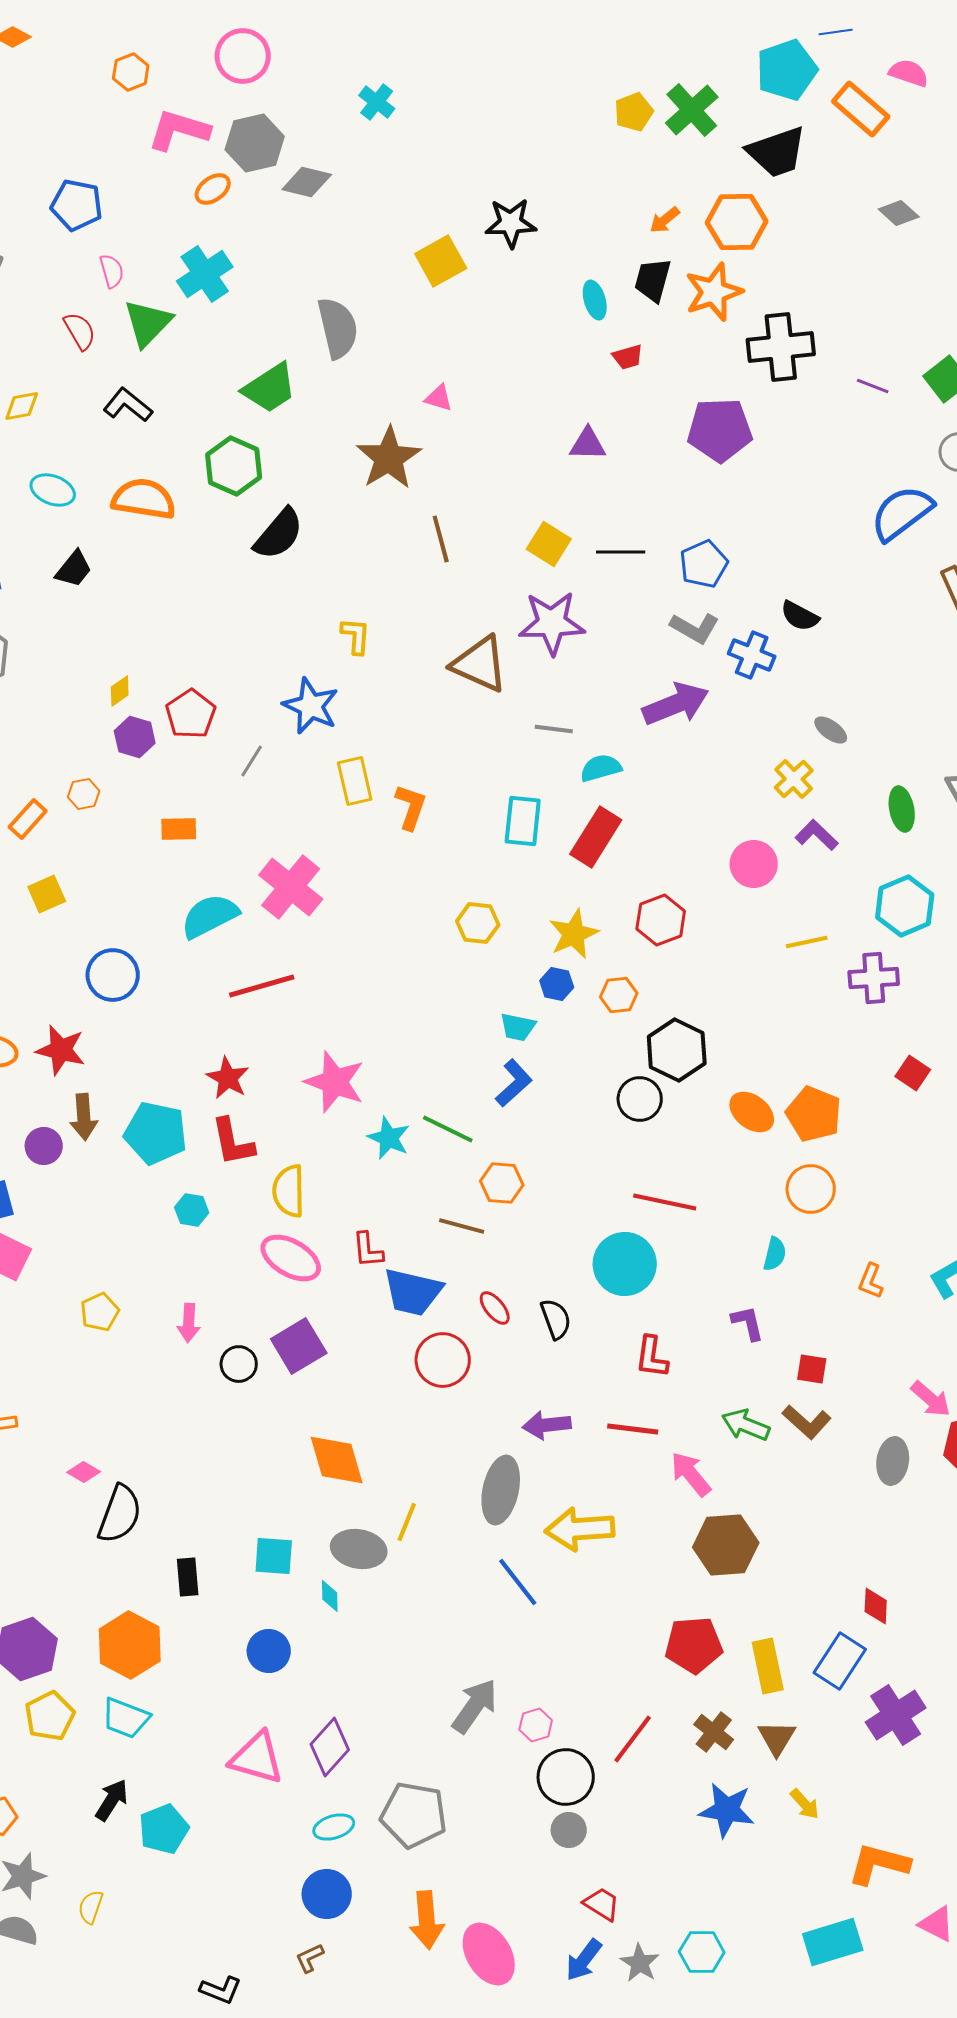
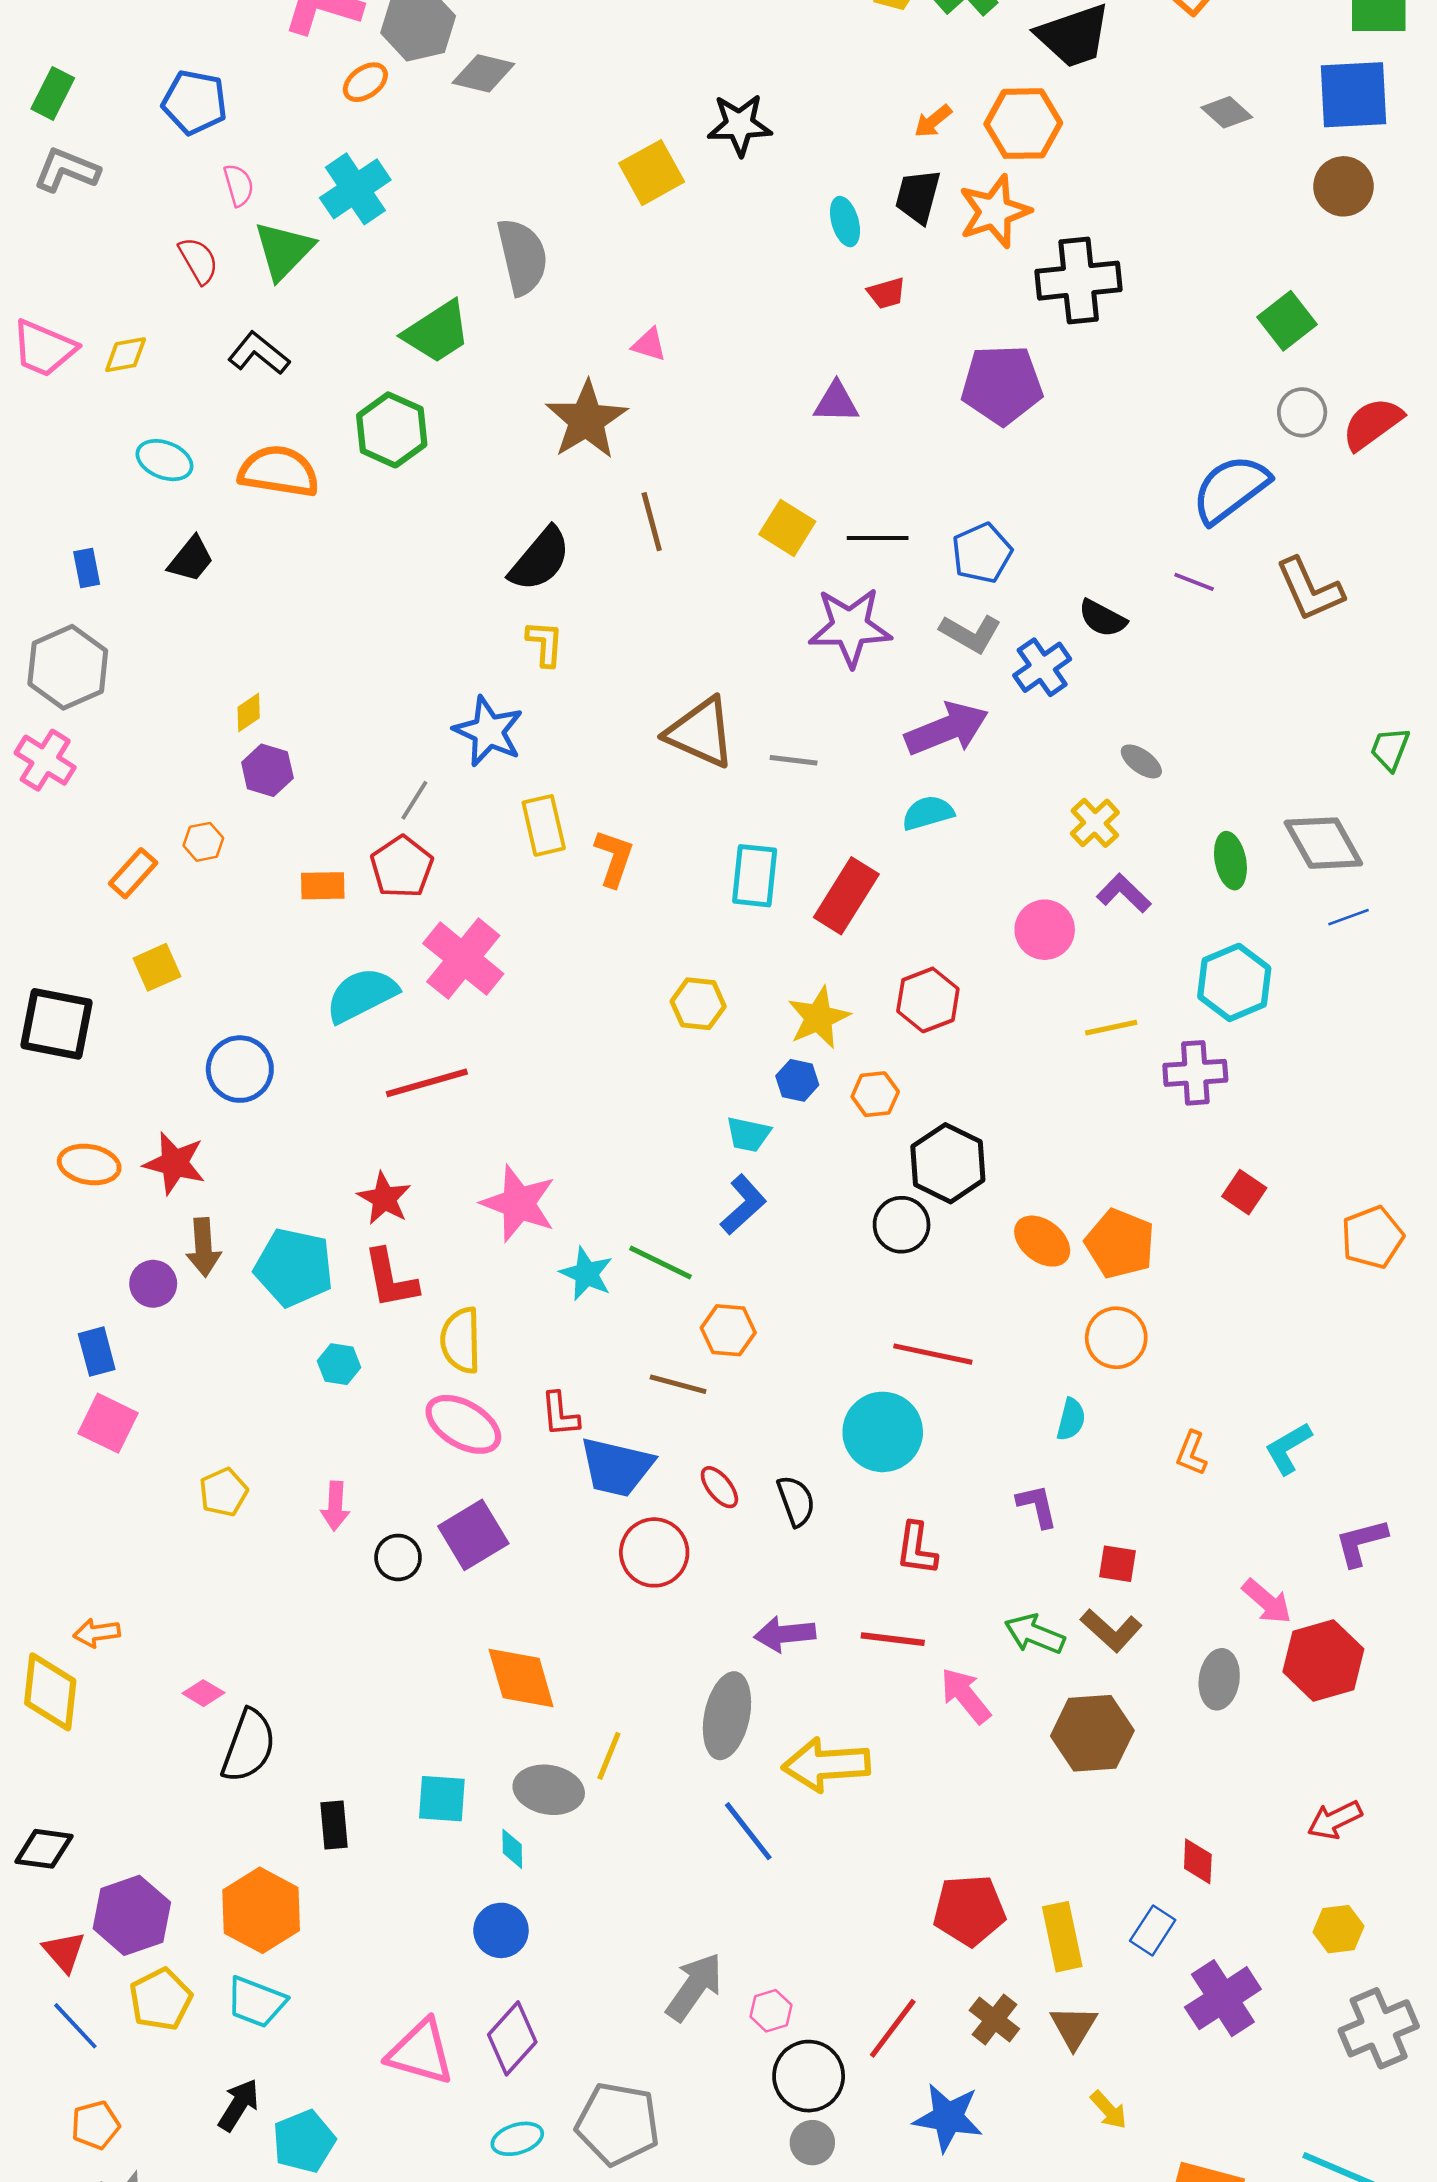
purple line: (873, 386) -> (1194, 582), moved
black semicircle: (279, 534) -> (540, 559), moved
purple star: (552, 623) -> (850, 627), moved
blue cross: (752, 655) -> (1042, 667), turned 33
brown triangle: (480, 664) -> (701, 733), moved
red pentagon: (191, 714) -> (402, 867), moved
cyan semicircle: (601, 768) -> (928, 813), moved
brown hexagon: (726, 1545) -> (1092, 1733), moved
blue circle: (269, 1651) -> (501, 1930), moved
blue rectangle: (840, 1661) -> (1153, 1930), size x0.7
blue star: (727, 1810) -> (948, 2117), moved

